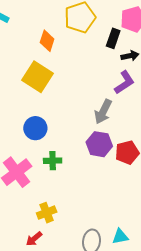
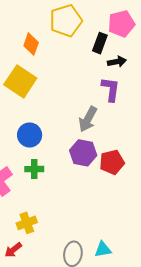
purple L-shape: (124, 82) -> (111, 89), turned -50
blue circle: (35, 128) -> (30, 135), moved

